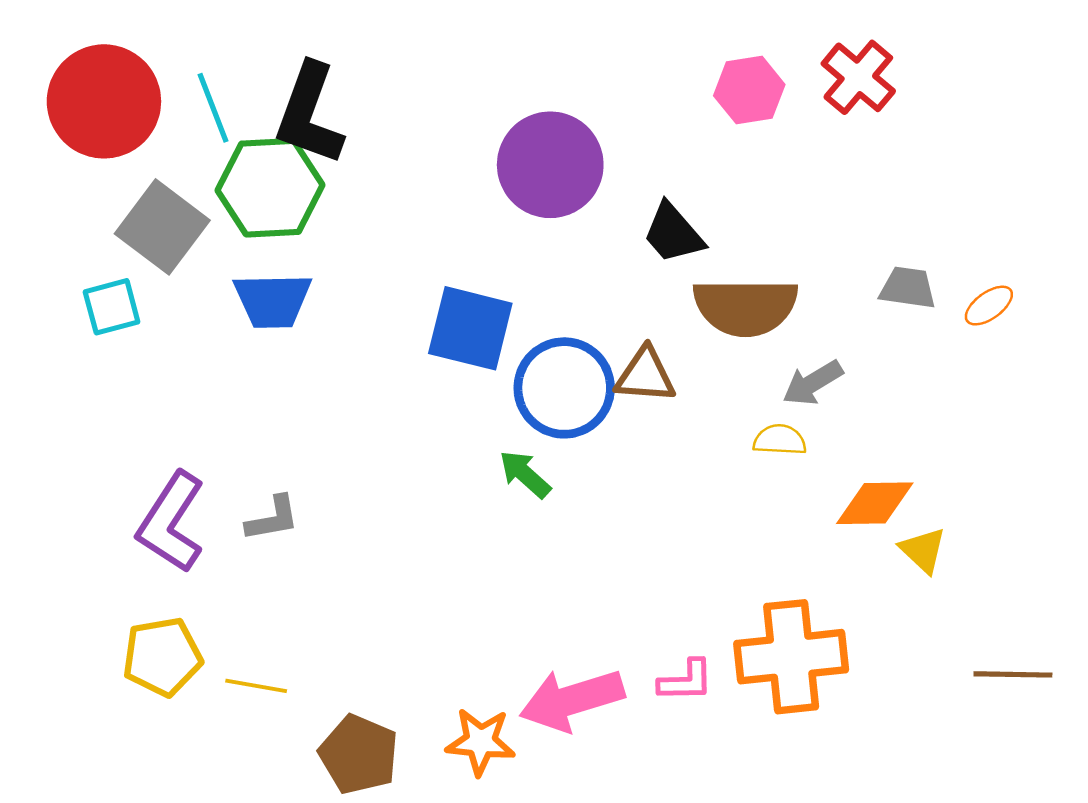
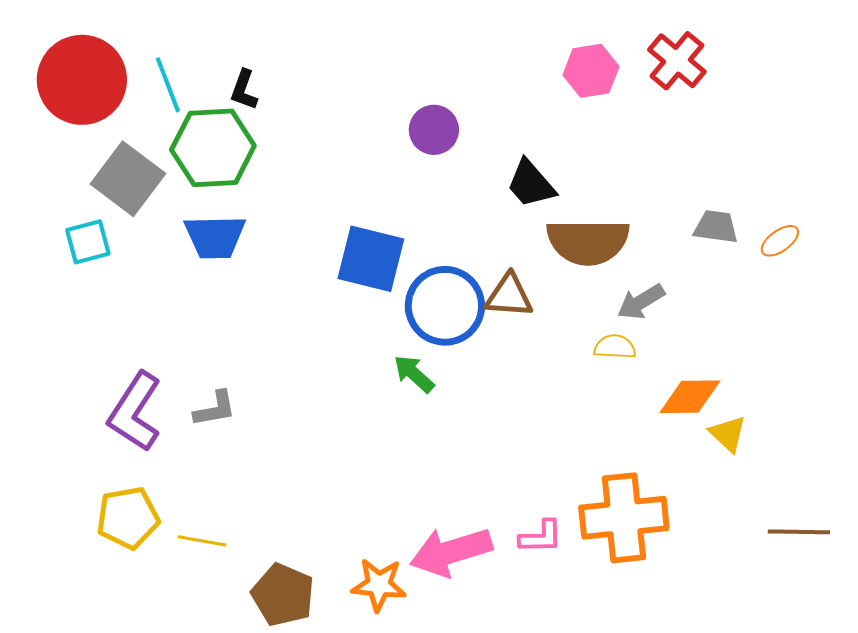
black L-shape: (309, 114) -> (244, 90), size x0.5
purple circle: (550, 165) -> (434, 130), size x0.6

